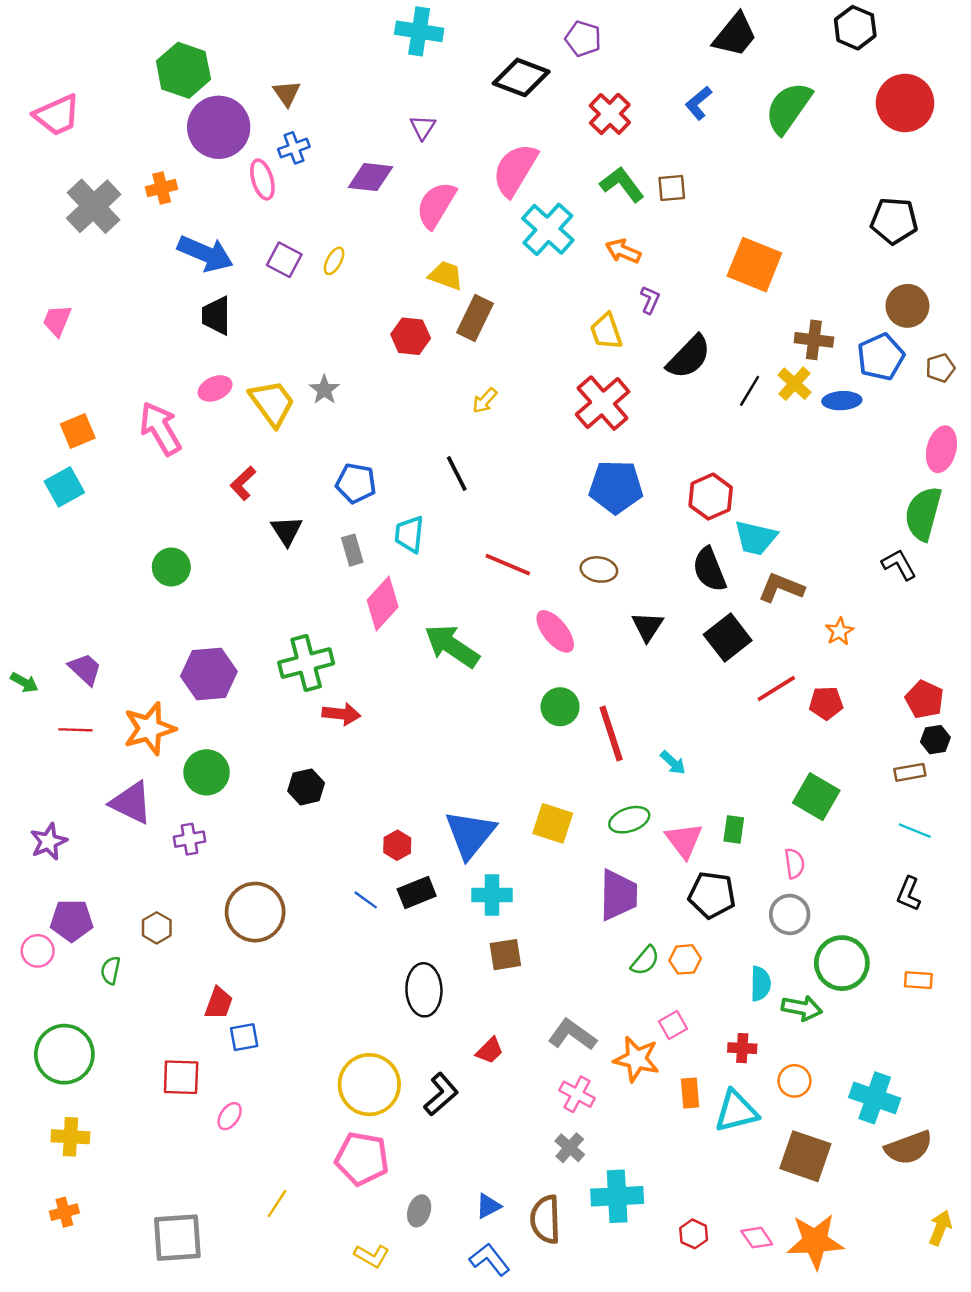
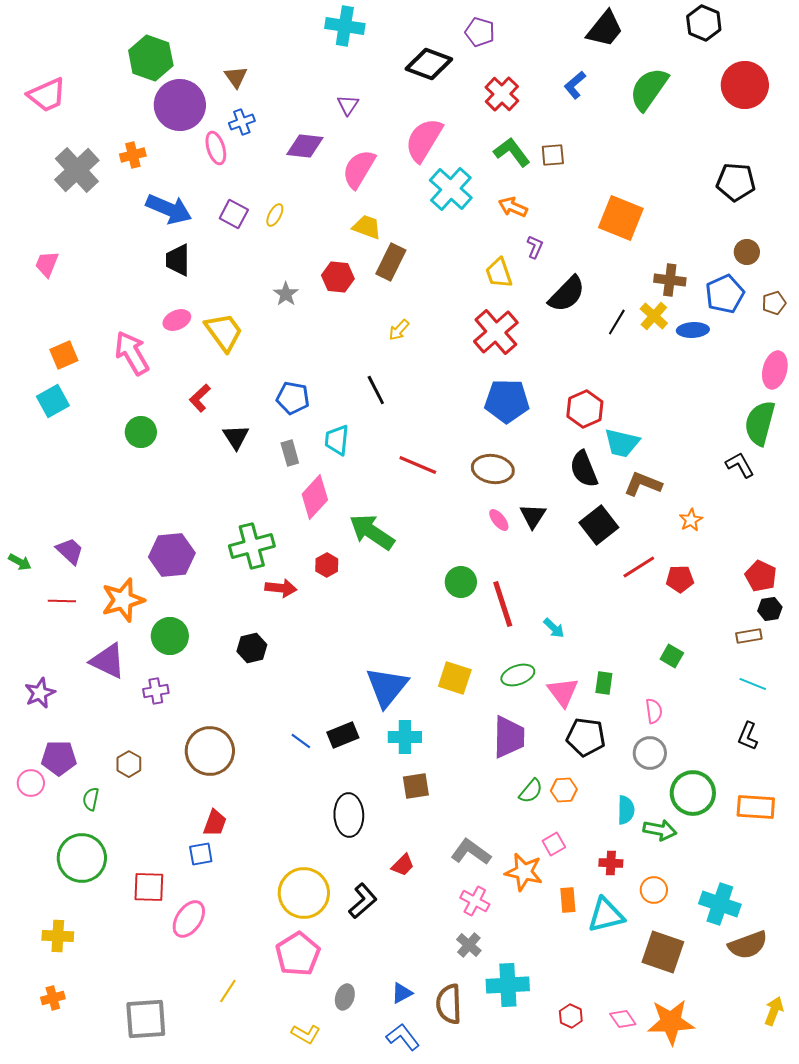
brown circle: (907, 306) -> (747, 252), size x0.7
gray star: (324, 390) -> (286, 294), moved
green circle: (171, 567) -> (141, 432), moved
brown ellipse: (599, 569) -> (493, 469), size x1.4
pink ellipse: (555, 631) -> (499, 520), moved, size x0.6
green square: (816, 797) -> (672, 656), size x0.6
red hexagon: (397, 845) -> (327, 565), moved
orange rectangle: (918, 980) -> (756, 807), size x1.6
red trapezoid: (219, 1003) -> (215, 823), moved
green circle: (64, 1054) -> (82, 858), moved
pink ellipse: (230, 1116) -> (189, 919), size x1.6
pink pentagon: (362, 1159) -> (298, 954), turned 30

